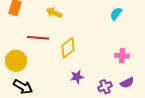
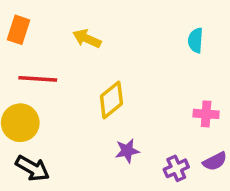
cyan semicircle: (116, 14) -> (196, 40), turned -32
red line: (38, 38) -> (38, 79), moved

